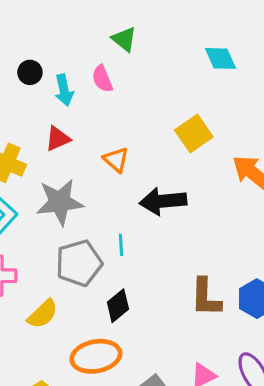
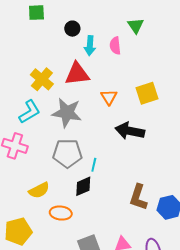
yellow square: (194, 134) -> (147, 93), moved
red triangle: (58, 139) -> (77, 74), size x1.5
cyan line: (121, 245) -> (94, 165), moved
yellow semicircle: (43, 314) -> (39, 190), moved
orange ellipse: (96, 356) -> (61, 213), size x0.7

